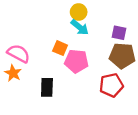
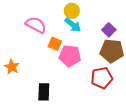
purple square: (119, 33) -> (109, 30), turned 32
pink semicircle: (19, 53) -> (36, 25), moved
black rectangle: (47, 87) -> (44, 92), moved

